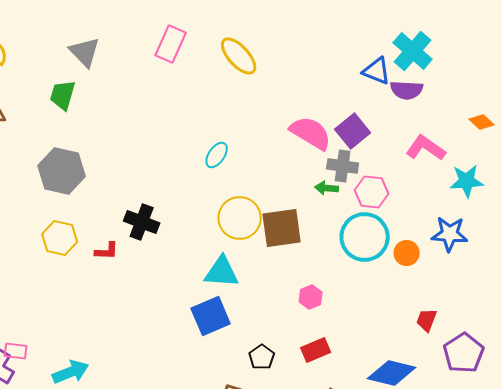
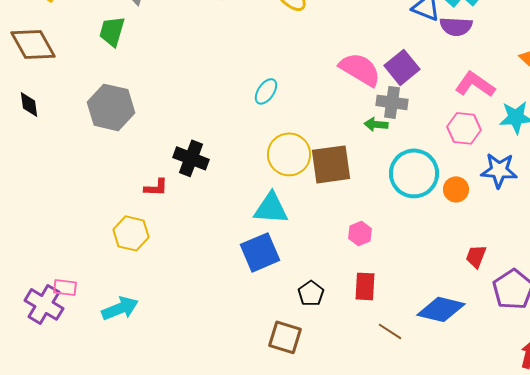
pink hexagon: (372, 192) -> (464, 128), moved
yellow hexagon: (60, 238) -> (131, 233), moved
red rectangle: (316, 350) -> (365, 286), turned -64

